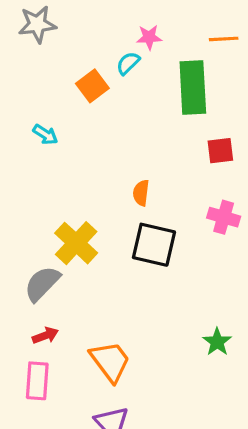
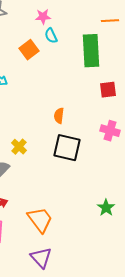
pink star: (149, 37) -> (43, 17), moved
cyan semicircle: (128, 63) -> (51, 36), turned -70
yellow cross: (76, 243) -> (19, 147), size x0.6

